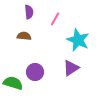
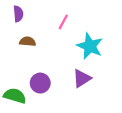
purple semicircle: (29, 12) -> (18, 14), moved

